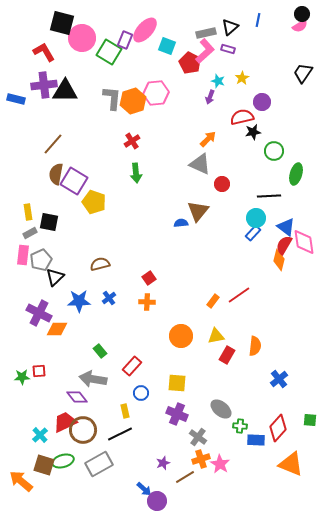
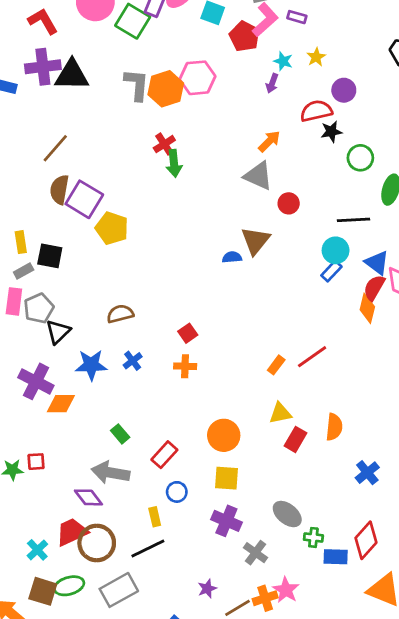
green arrow: (136, 173) -> (174, 163), moved
orange circle: (181, 336) -> (224, 435), moved
orange cross: (201, 459) -> (265, 598), moved

